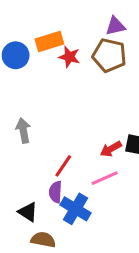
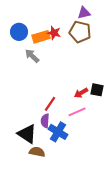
orange rectangle: (49, 41) -> (41, 37), moved
gray arrow: (23, 131) -> (32, 56), moved, turned -35
black triangle: (28, 212) -> (27, 134), size x1.5

